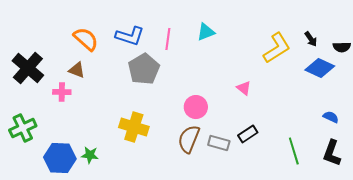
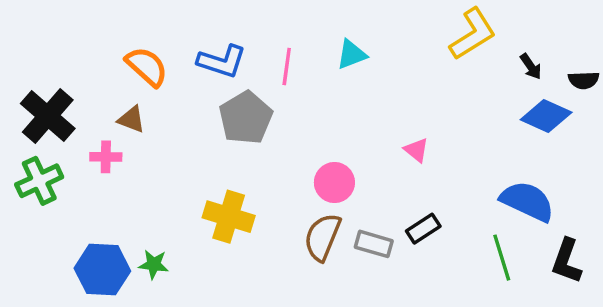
yellow L-shape: (277, 48) -> (473, 34), moved
blue semicircle: (331, 117) -> (527, 201), moved, size x2.0
green cross: (23, 128) -> (39, 181), moved

